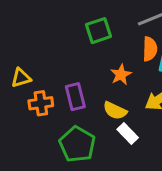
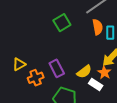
orange star: (121, 75) -> (104, 72), moved
yellow semicircle: (115, 111) -> (84, 72), turned -49

